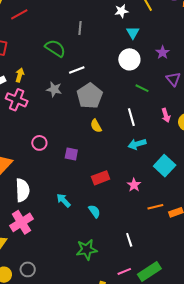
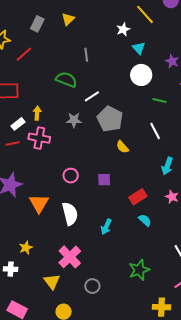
cyan arrow: (137, 144) -> (167, 166), moved, turned -42
white semicircle: (22, 190) -> (70, 214), moved
cyan arrow: (64, 200) -> (106, 227), turned -98
cyan semicircle: (94, 211) -> (145, 220), moved
gray circle: (28, 269) -> (92, 286), moved

